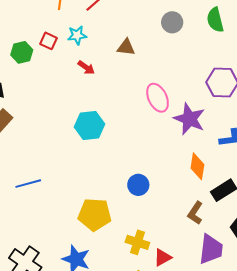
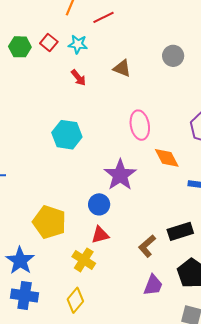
purple star: (189, 119) -> (120, 175), moved
orange diamond: (197, 166) -> (167, 158), moved, turned -52
purple trapezoid: (211, 249) -> (153, 285), size x0.7
red triangle: (163, 257) -> (100, 235), moved

